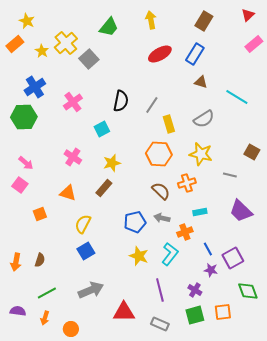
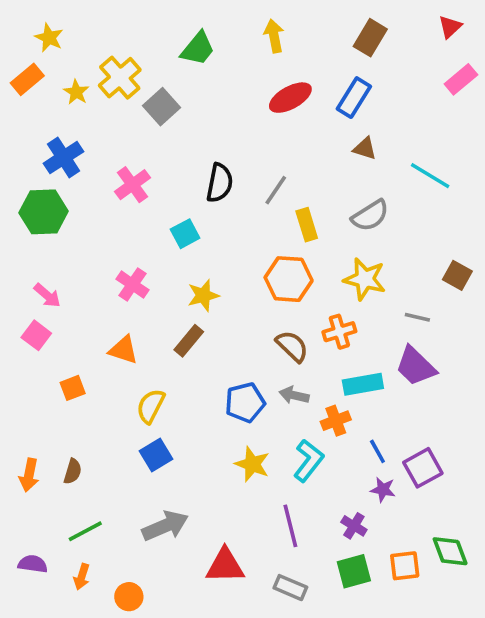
purple trapezoid: (241, 211) -> (416, 366), moved
cyan rectangle: (200, 212) -> (363, 384), size x1.5
green diamond: (248, 291) -> (450, 551), moved

